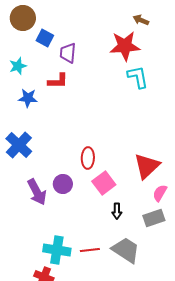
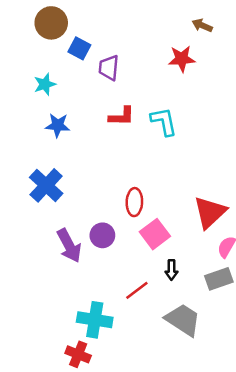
red star: (125, 46) -> (182, 59), size x0.7
cyan L-shape: (138, 77) -> (164, 121), moved
red L-shape: (58, 81) -> (122, 116), moved
red line: (90, 250) -> (137, 290), moved, turned -30

